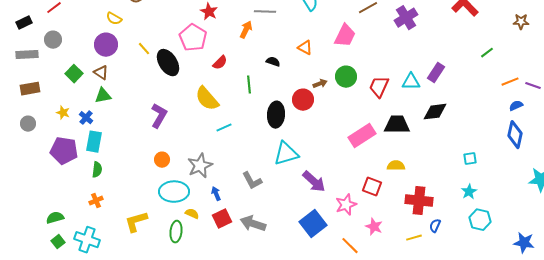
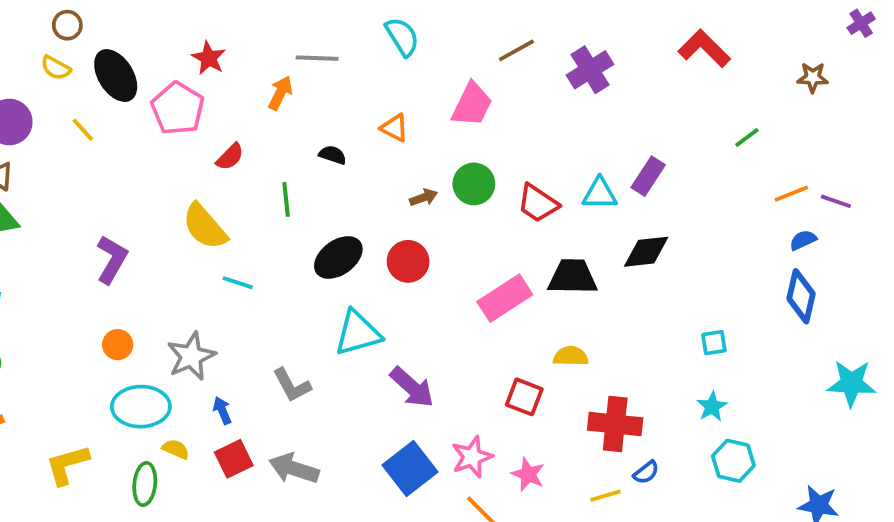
yellow semicircle: (114, 19) -> (56, 68), moved
black ellipse: (168, 63) -> (116, 76), moved
red trapezoid: (379, 87) -> (538, 203), turned -80
red circle: (303, 100) -> (408, 261), moved
black ellipse: (276, 115) -> (338, 257), turned 50
cyan line: (224, 128) -> (238, 283), turned 42
pink star: (346, 205) -> (472, 457), moved
blue semicircle: (435, 226) -> (646, 472), turned -152

